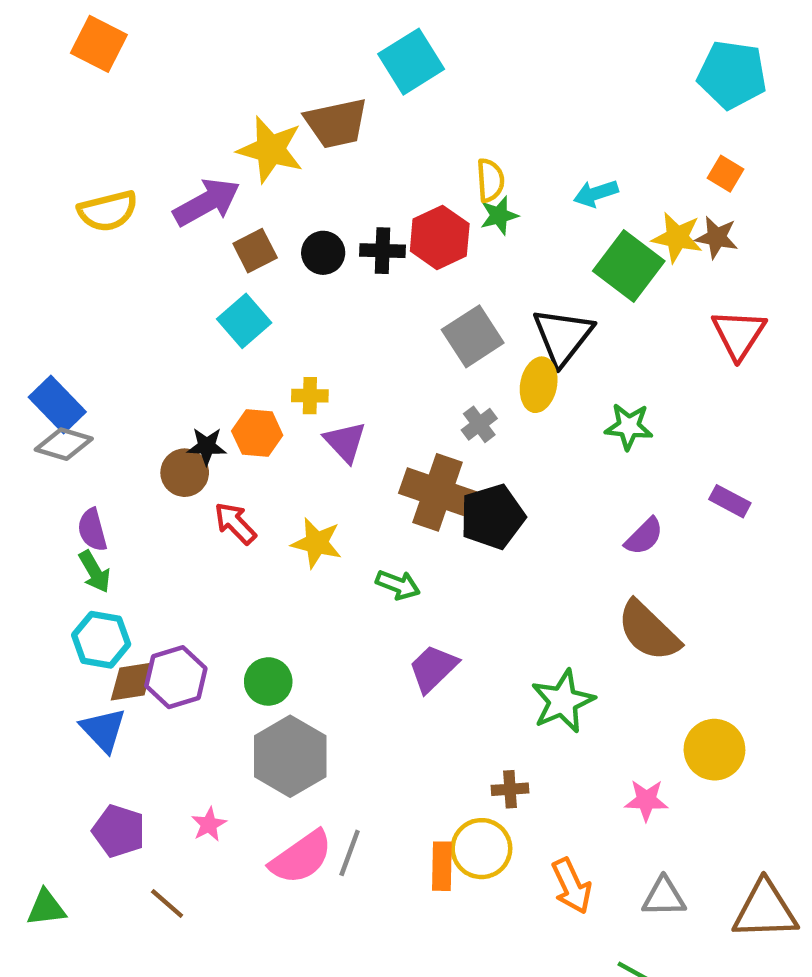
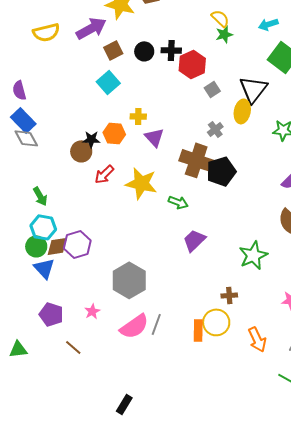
yellow semicircle: (490, 180) -> (220, 18), turned -42
red hexagon: (440, 237) -> (192, 64), moved
gray square: (473, 336) -> (212, 89), size x0.6
gray diamond: (64, 444) -> (26, 138), turned 45
red arrow: (235, 523) -> (104, 174), turned -90
purple semicircle: (92, 530) -> (19, 90), moved
yellow star: (317, 543) -> (141, 183), size x1.4
green circle: (268, 681) -> (36, 246), moved

